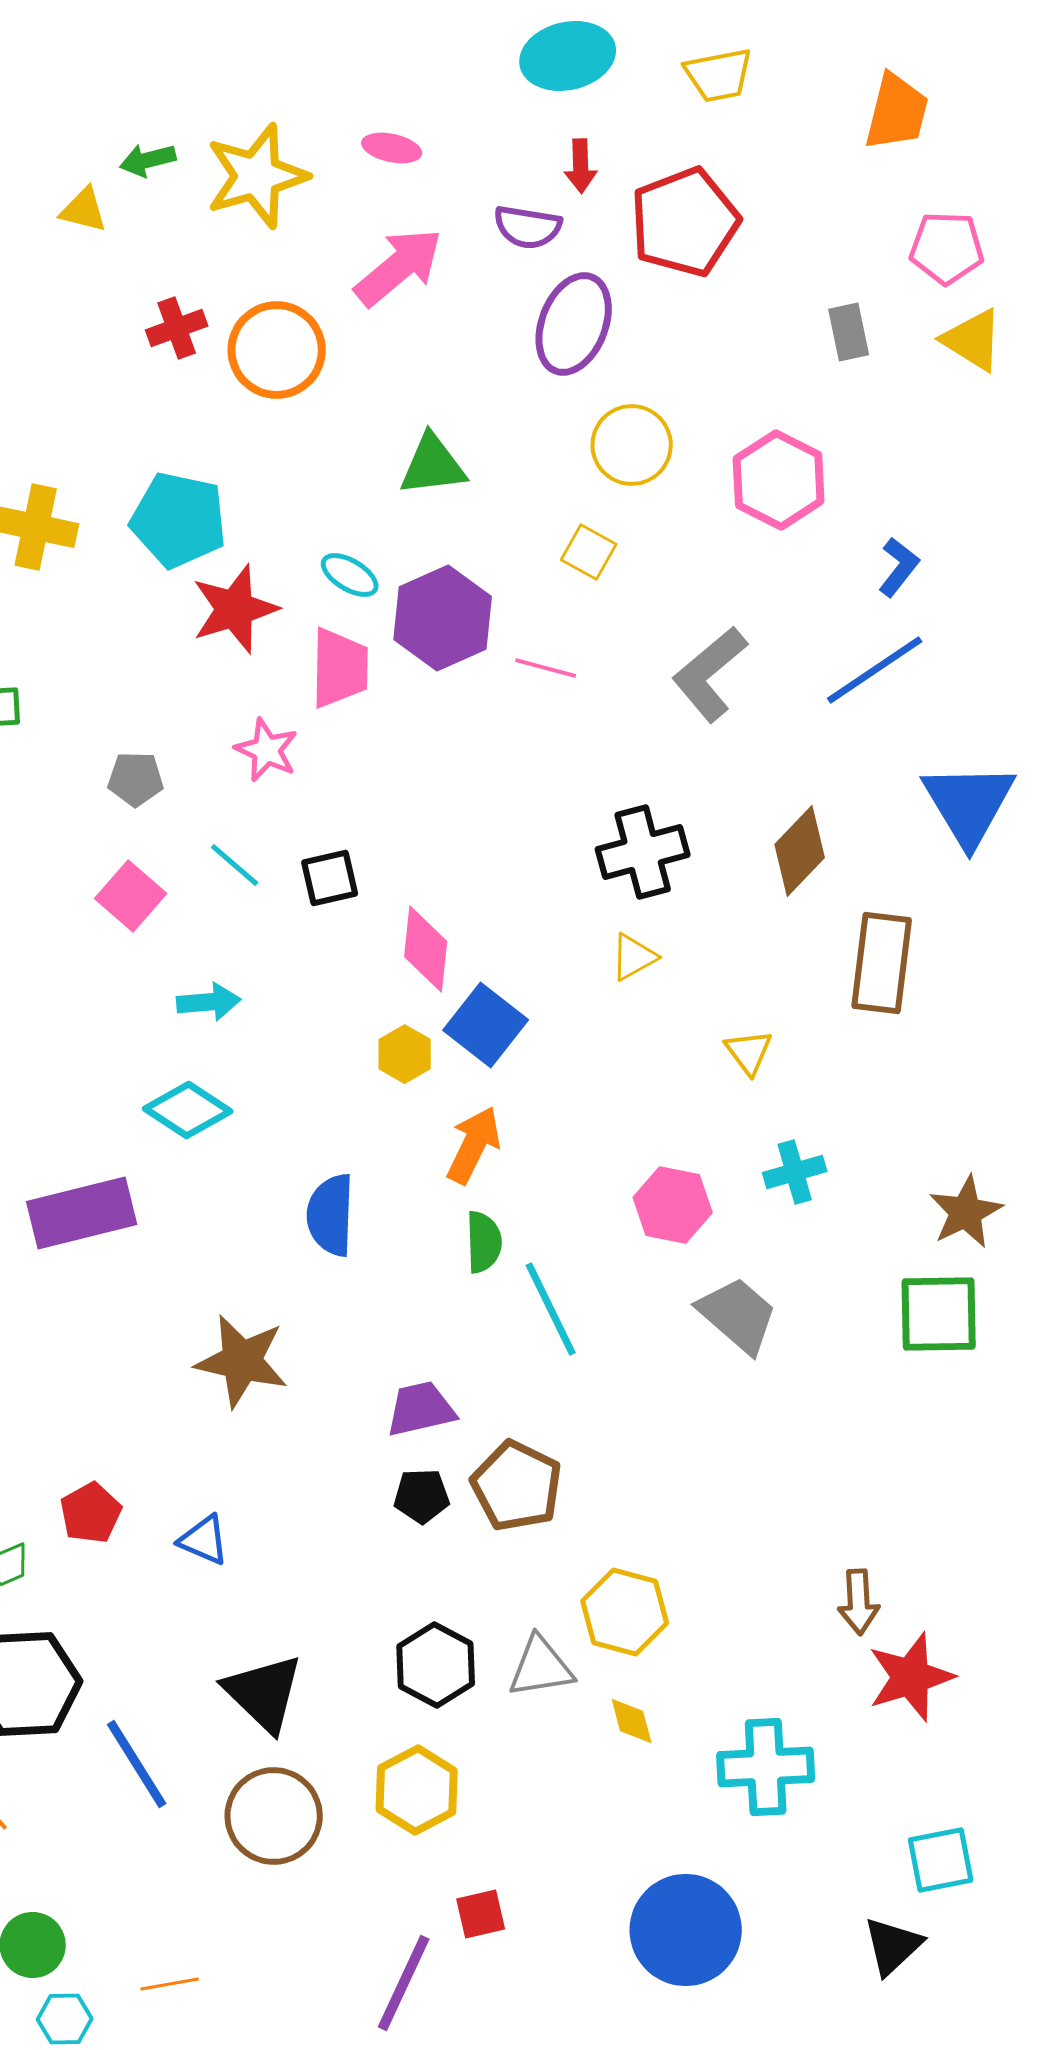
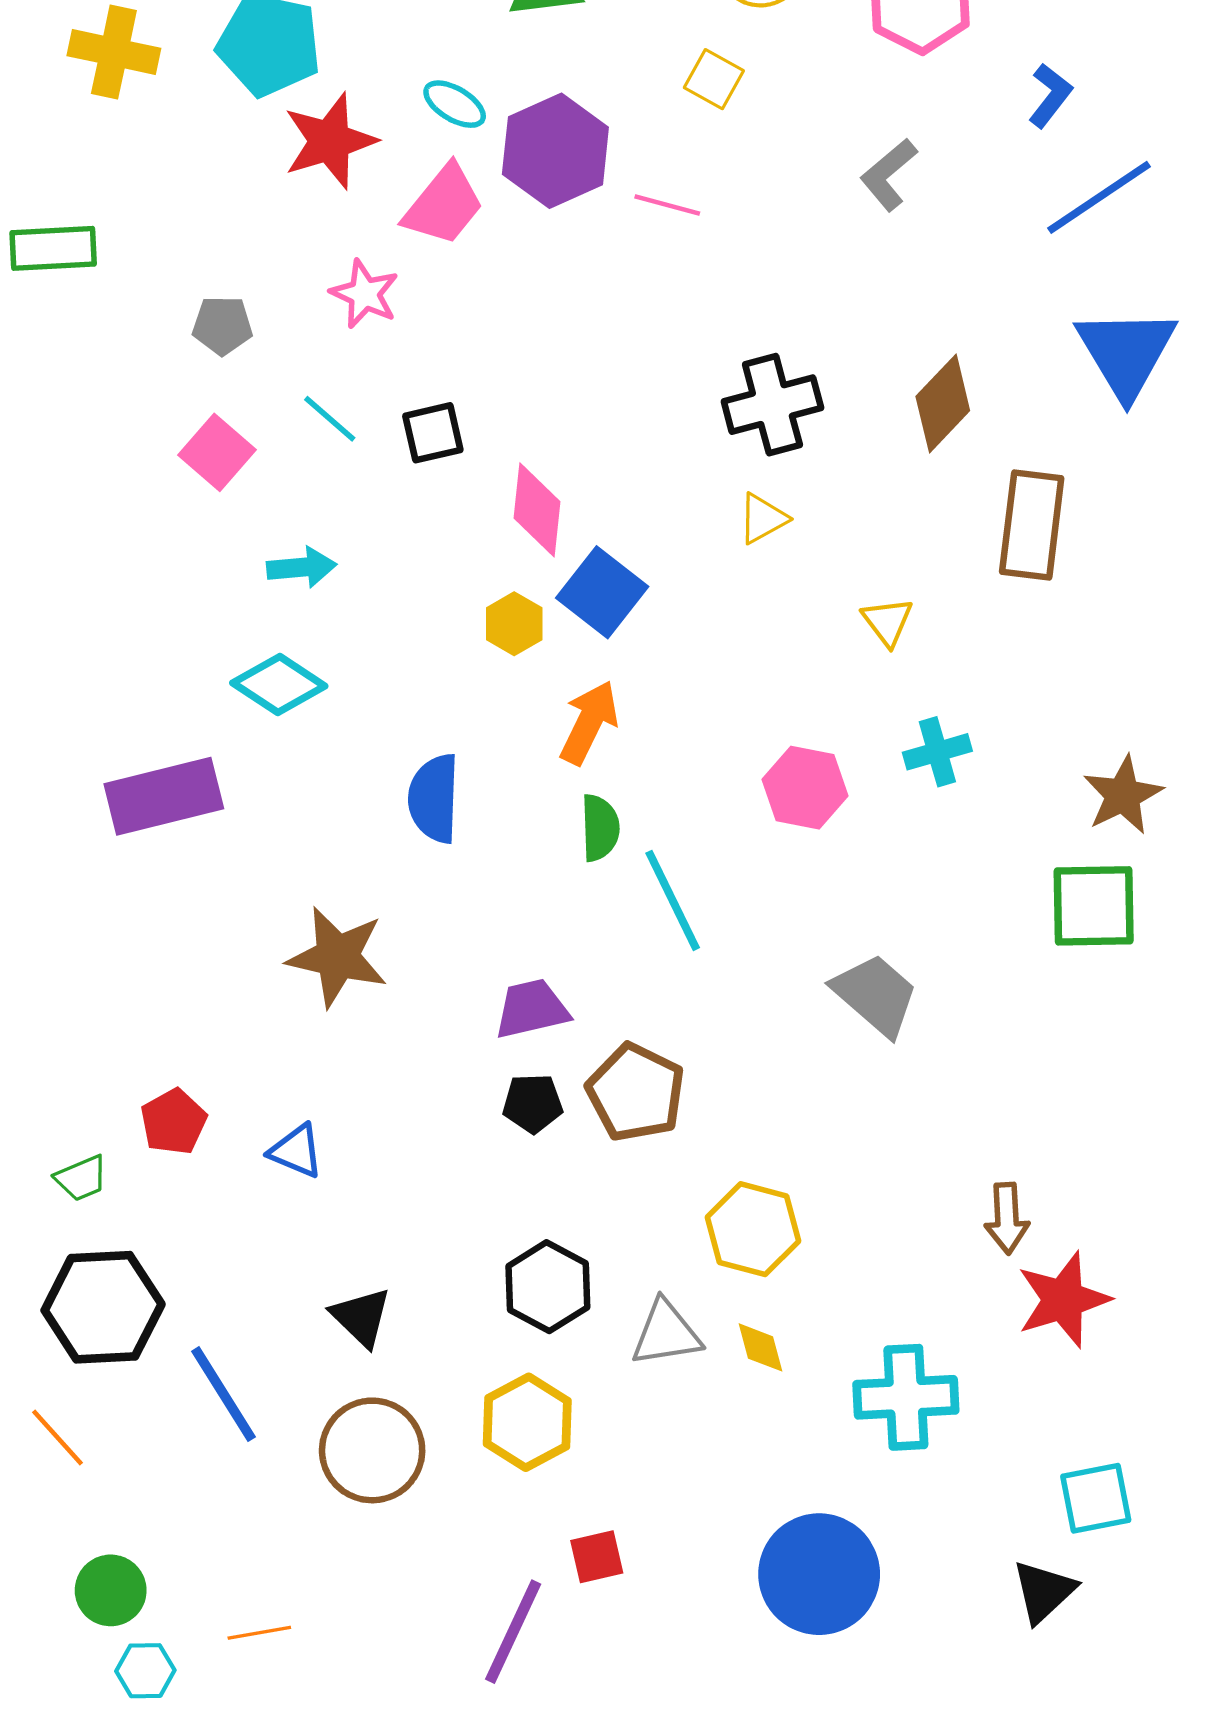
pink trapezoid: (340, 668) -> (444, 205), turned 38
blue line: (875, 670) -> (1099, 197), moved
gray L-shape: (710, 674) -> (889, 175), moved, size x0.7
gray trapezoid: (738, 1315) -> (876, 995), moved
gray triangle: (541, 1667) -> (666, 1333), moved
black triangle: (264, 1693) -> (361, 1317), size x0.7

